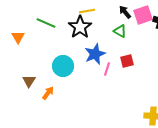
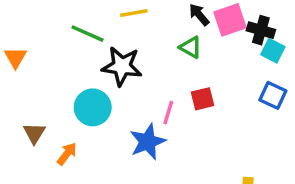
green line: (46, 23) -> (88, 34), moved
black star: (80, 27) -> (122, 66), moved, turned -30
blue star: (95, 54) -> (148, 142), moved

